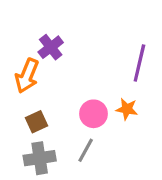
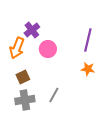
orange star: (127, 109) -> (88, 69), moved
pink circle: (94, 114) -> (48, 49), moved

